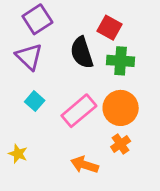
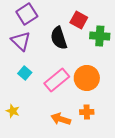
green cross: (121, 61) -> (100, 36), moved
orange cross: (121, 144) -> (87, 112), moved, turned 32

